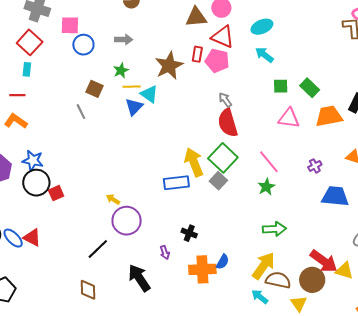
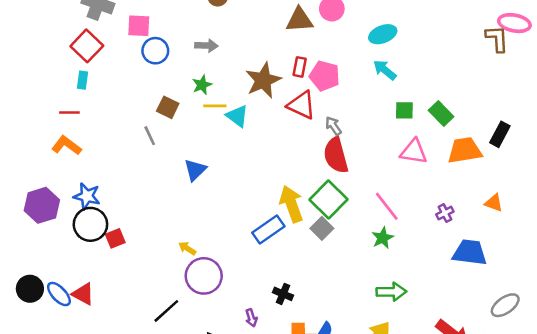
red triangle: (223, 37) -> (301, 105), moved
blue triangle: (134, 107) -> (195, 170), moved
blue rectangle: (176, 183) -> (268, 230), turned -30

